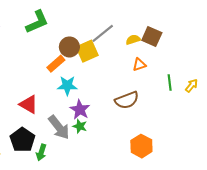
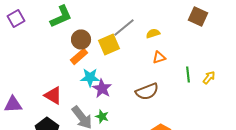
brown square: (152, 37) -> (198, 16), moved
brown circle: (69, 47) -> (81, 39), moved
purple star: (80, 110) -> (102, 88), moved

